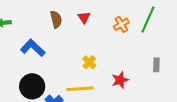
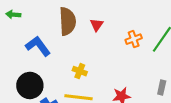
brown semicircle: (56, 19) -> (67, 21), size x1.5
yellow cross: (89, 62) -> (80, 71), moved, turned -32

